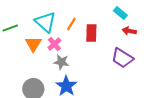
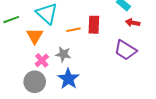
orange line: (71, 24) -> (73, 30), moved, turned 48
pink cross: (54, 44) -> (42, 60), moved

